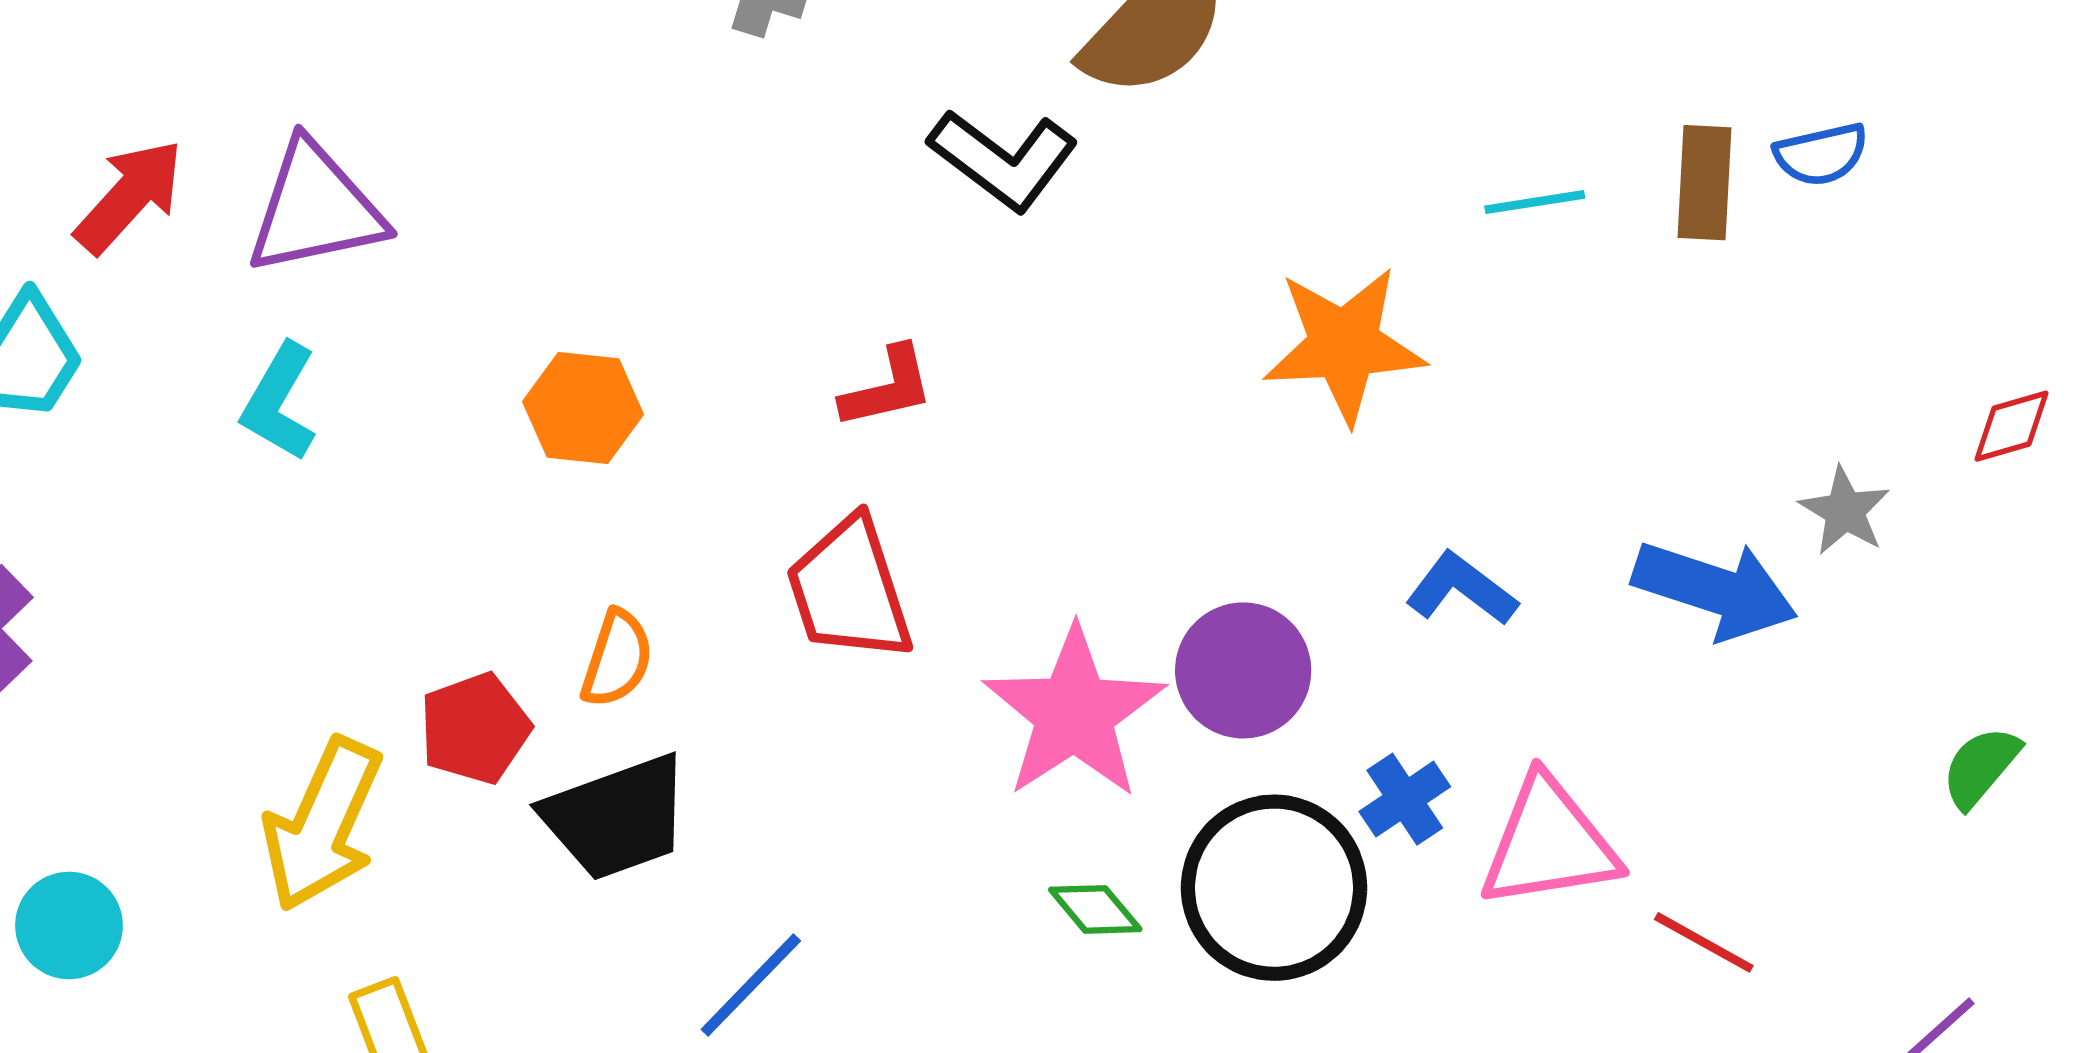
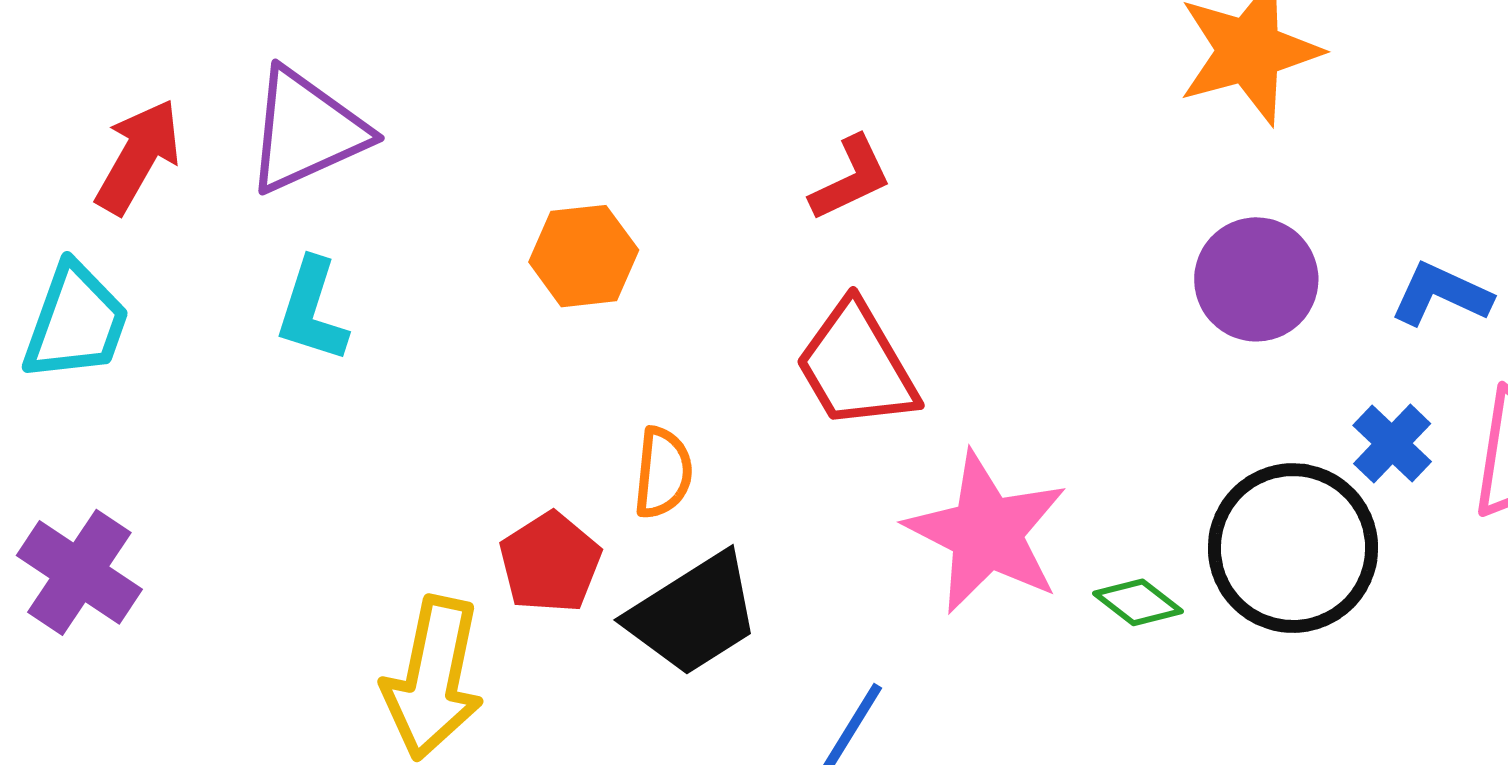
blue L-shape: (1461, 589) -> (1441, 294), moved
purple circle: (1243, 670) -> (1256, 279), moved
pink star: (1074, 713) -> (986, 533), moved

